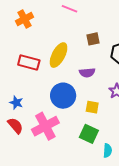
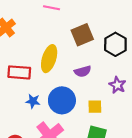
brown square: (93, 39) -> (82, 35), size x1.5
blue star: (16, 103) -> (33, 101), moved

